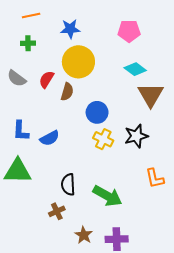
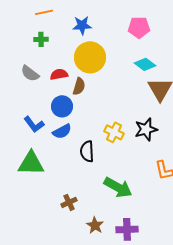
red semicircle: (47, 79) -> (59, 74), turned 48
blue circle: (97, 112) -> (62, 106), moved
blue L-shape: (21, 131) -> (34, 124), turned -40
black semicircle: (68, 185) -> (87, 151), moved

